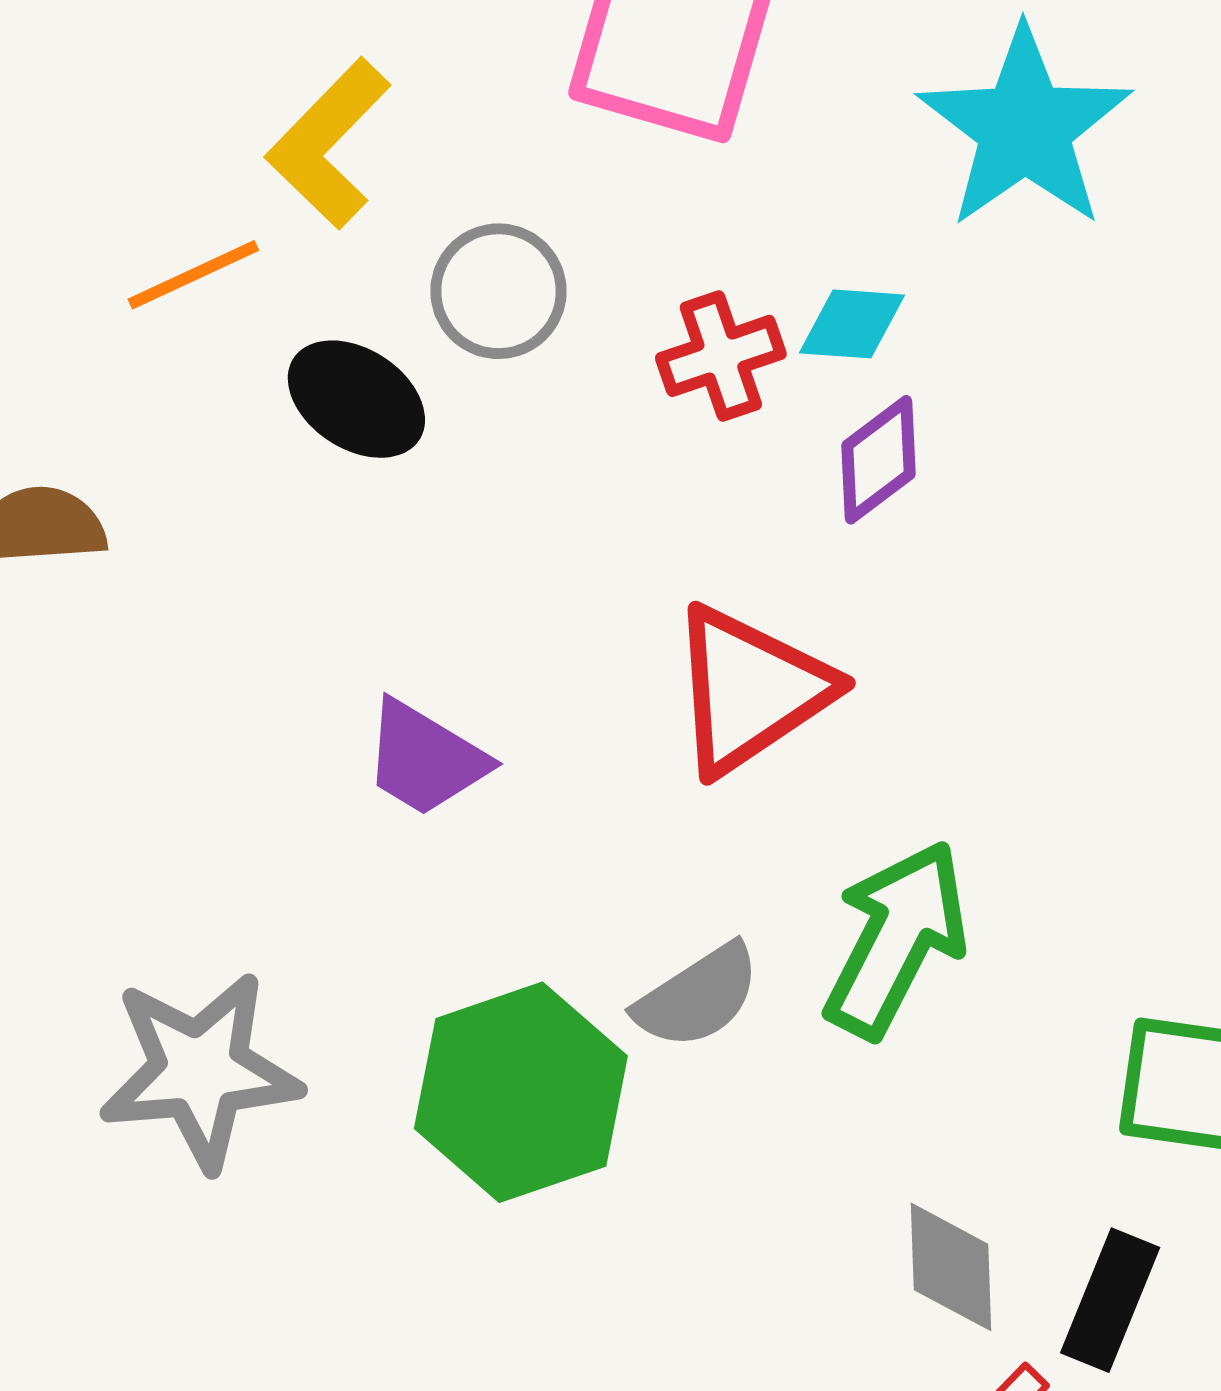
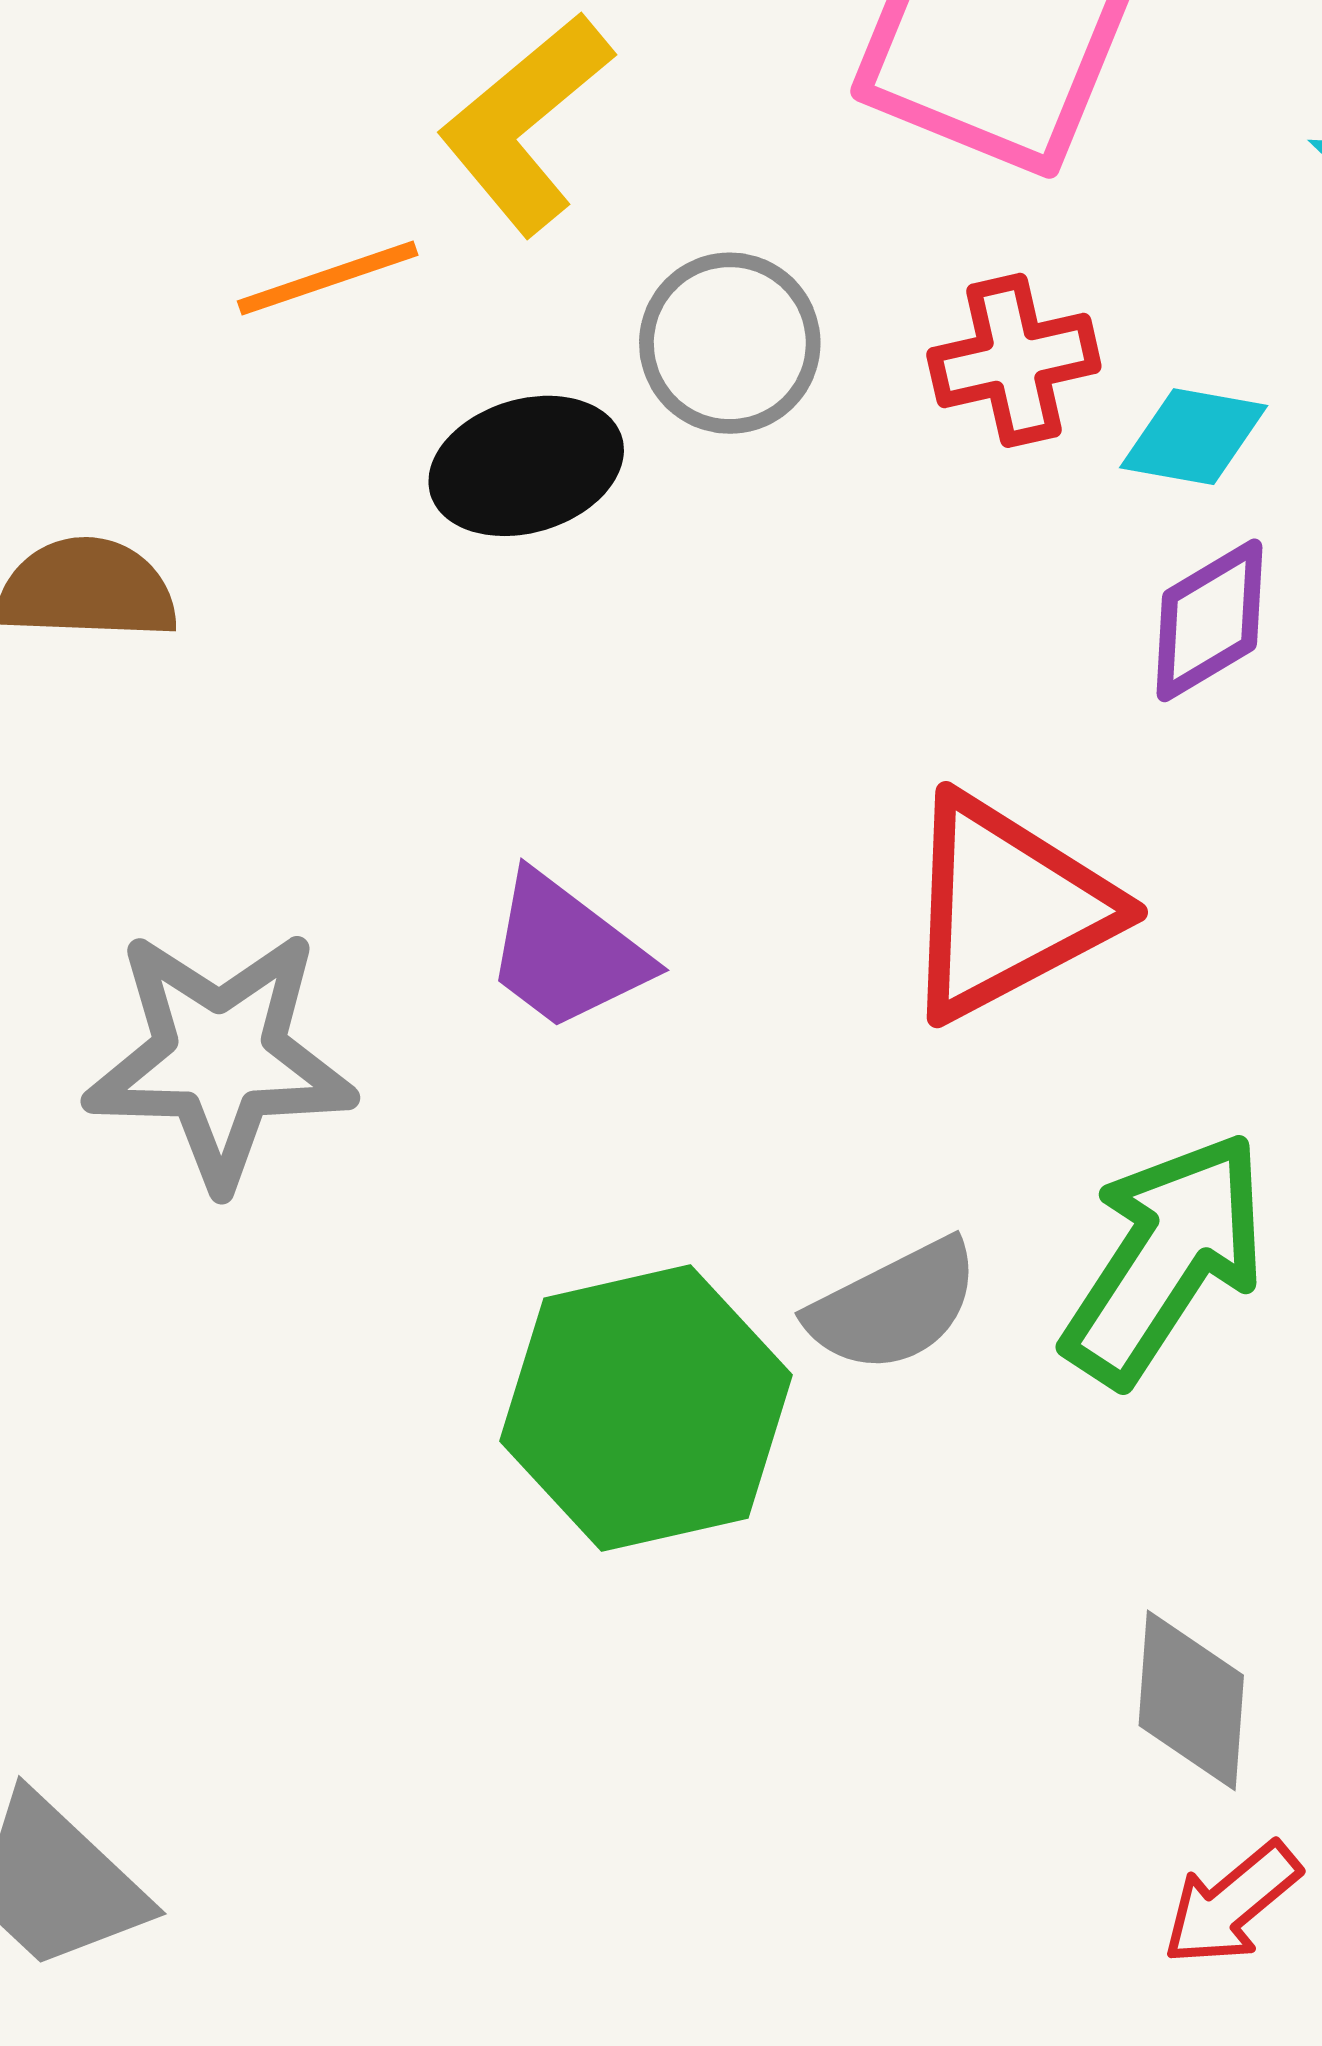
red cross: (721, 356) -> (1014, 360), moved
black ellipse: (356, 399) -> (526, 466), turned -56
gray star: (200, 1071) -> (220, 1058), moved

